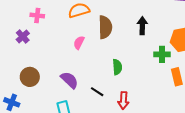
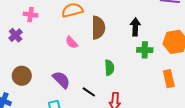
pink semicircle: (79, 43) -> (72, 42), turned -72
green cross: (162, 54) -> (145, 50), moved

